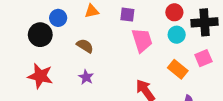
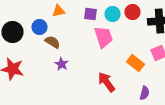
blue circle: (58, 18) -> (40, 27), moved
cyan circle: (177, 35) -> (112, 14), moved
purple star: (86, 77) -> (62, 64), moved

